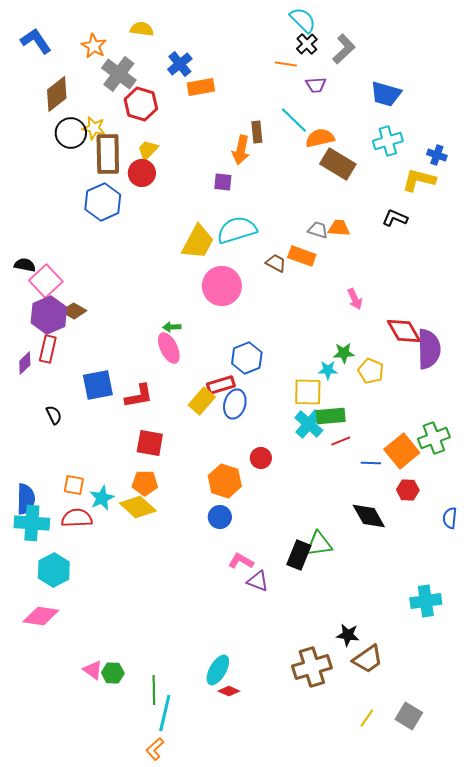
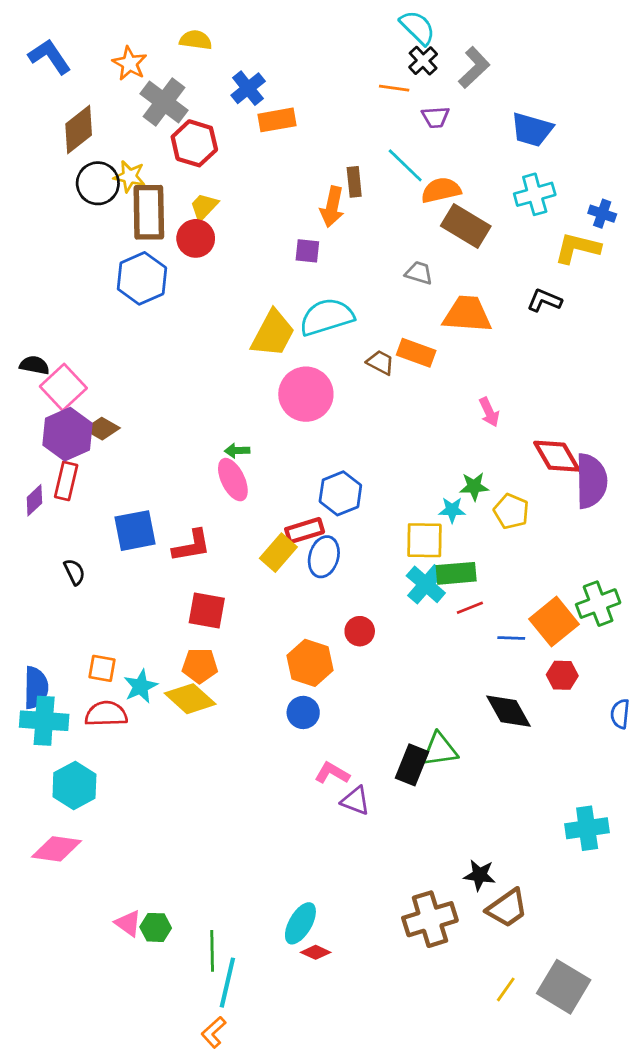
orange trapezoid: (339, 228) -> (467, 314), size x1.6
gray trapezoid: (318, 230) -> (419, 273), moved
gray square: (409, 716) -> (564, 987), size x1.4

